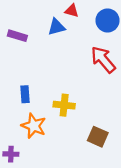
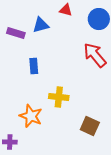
blue triangle: (56, 27) -> (41, 25), moved
blue rectangle: (25, 94) -> (34, 66), moved

